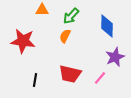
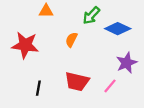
green arrow: (71, 16) -> (91, 15), moved
blue diamond: (107, 26) -> (118, 29), turned -65

